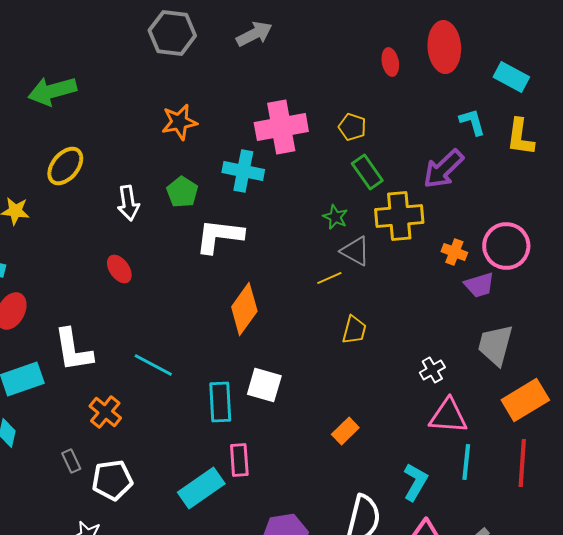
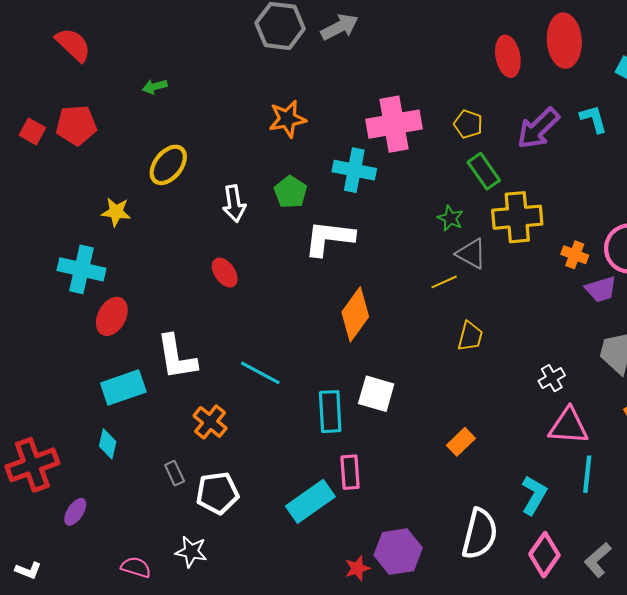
gray arrow: (254, 34) -> (340, 27), moved
red ellipse: (390, 62) -> (508, 56), size x1.4
green arrow: (52, 91) -> (155, 87), size x0.5
purple arrow: (443, 169) -> (538, 128), moved

